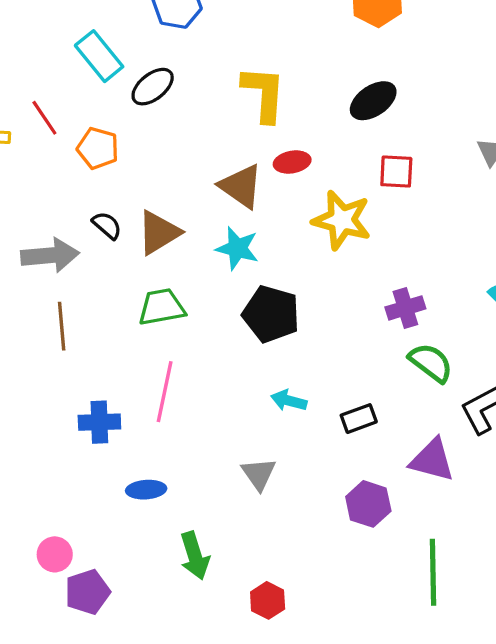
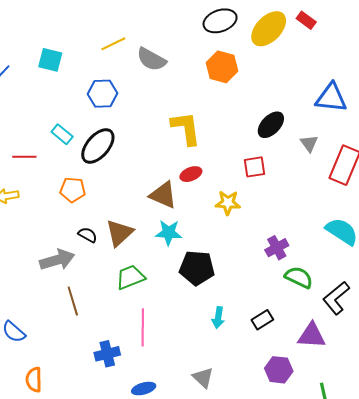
cyan rectangle: (99, 56) -> (62, 134), size x0.7
black ellipse: (153, 87) -> (98, 146), size x1.4
yellow L-shape: (264, 94) -> (186, 128), moved
black ellipse: (373, 101) -> (271, 125), moved
red line: (44, 118) -> (24, 157), moved, turned -45
yellow star: (342, 220) -> (228, 203), size x0.7
cyan arrow: (289, 401) -> (218, 318), turned -85
gray triangle: (259, 474) -> (203, 378), moved

